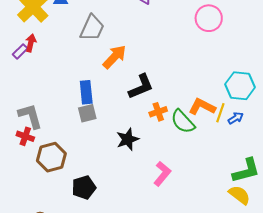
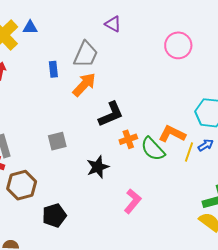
gray trapezoid: (92, 28) -> (86, 54), moved
blue rectangle: (86, 92) -> (53, 69), moved, size x0.7
yellow line: (220, 113) -> (189, 152), moved

